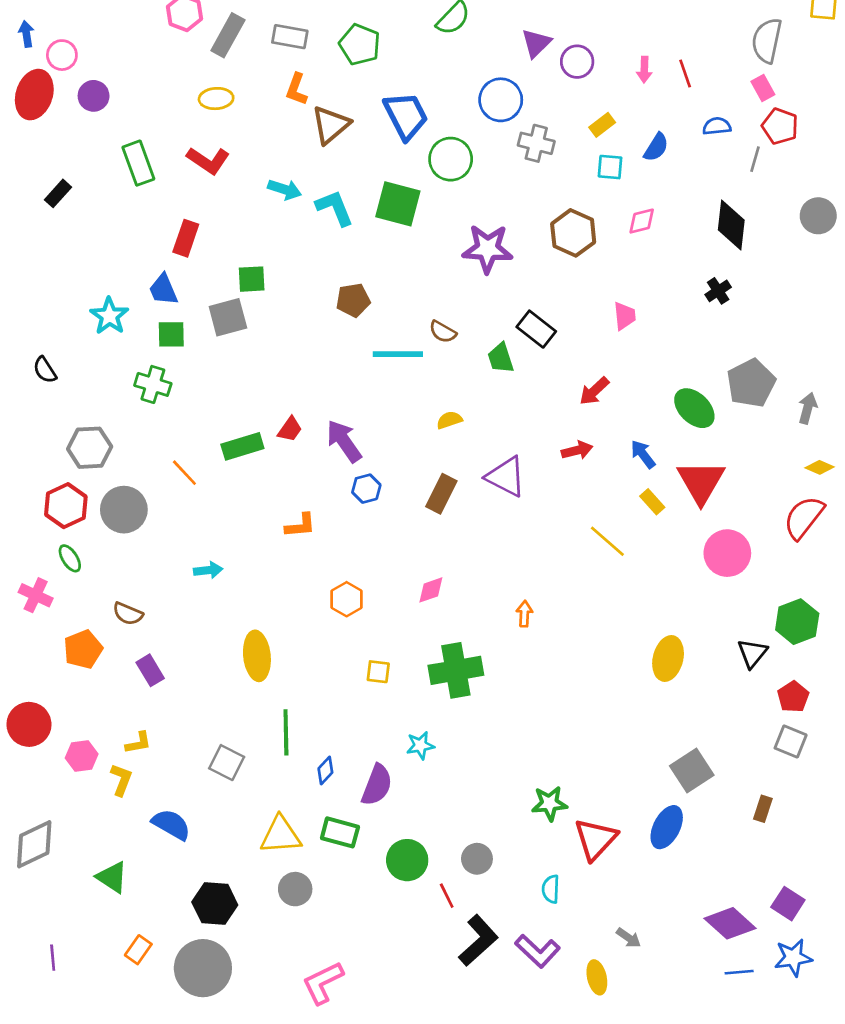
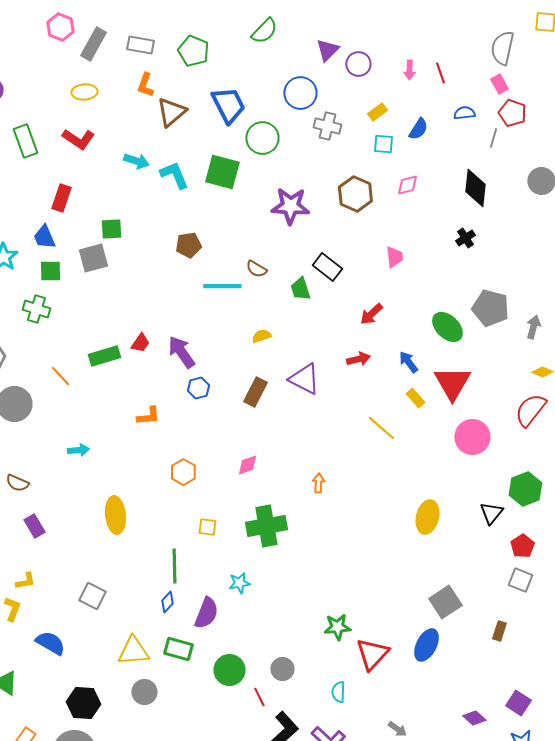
gray pentagon: (751, 383) -> (490, 308), turned -30
green line: (286, 732) -> (174, 566), moved
purple diamond: (730, 923) -> (474, 718), size x0.6

